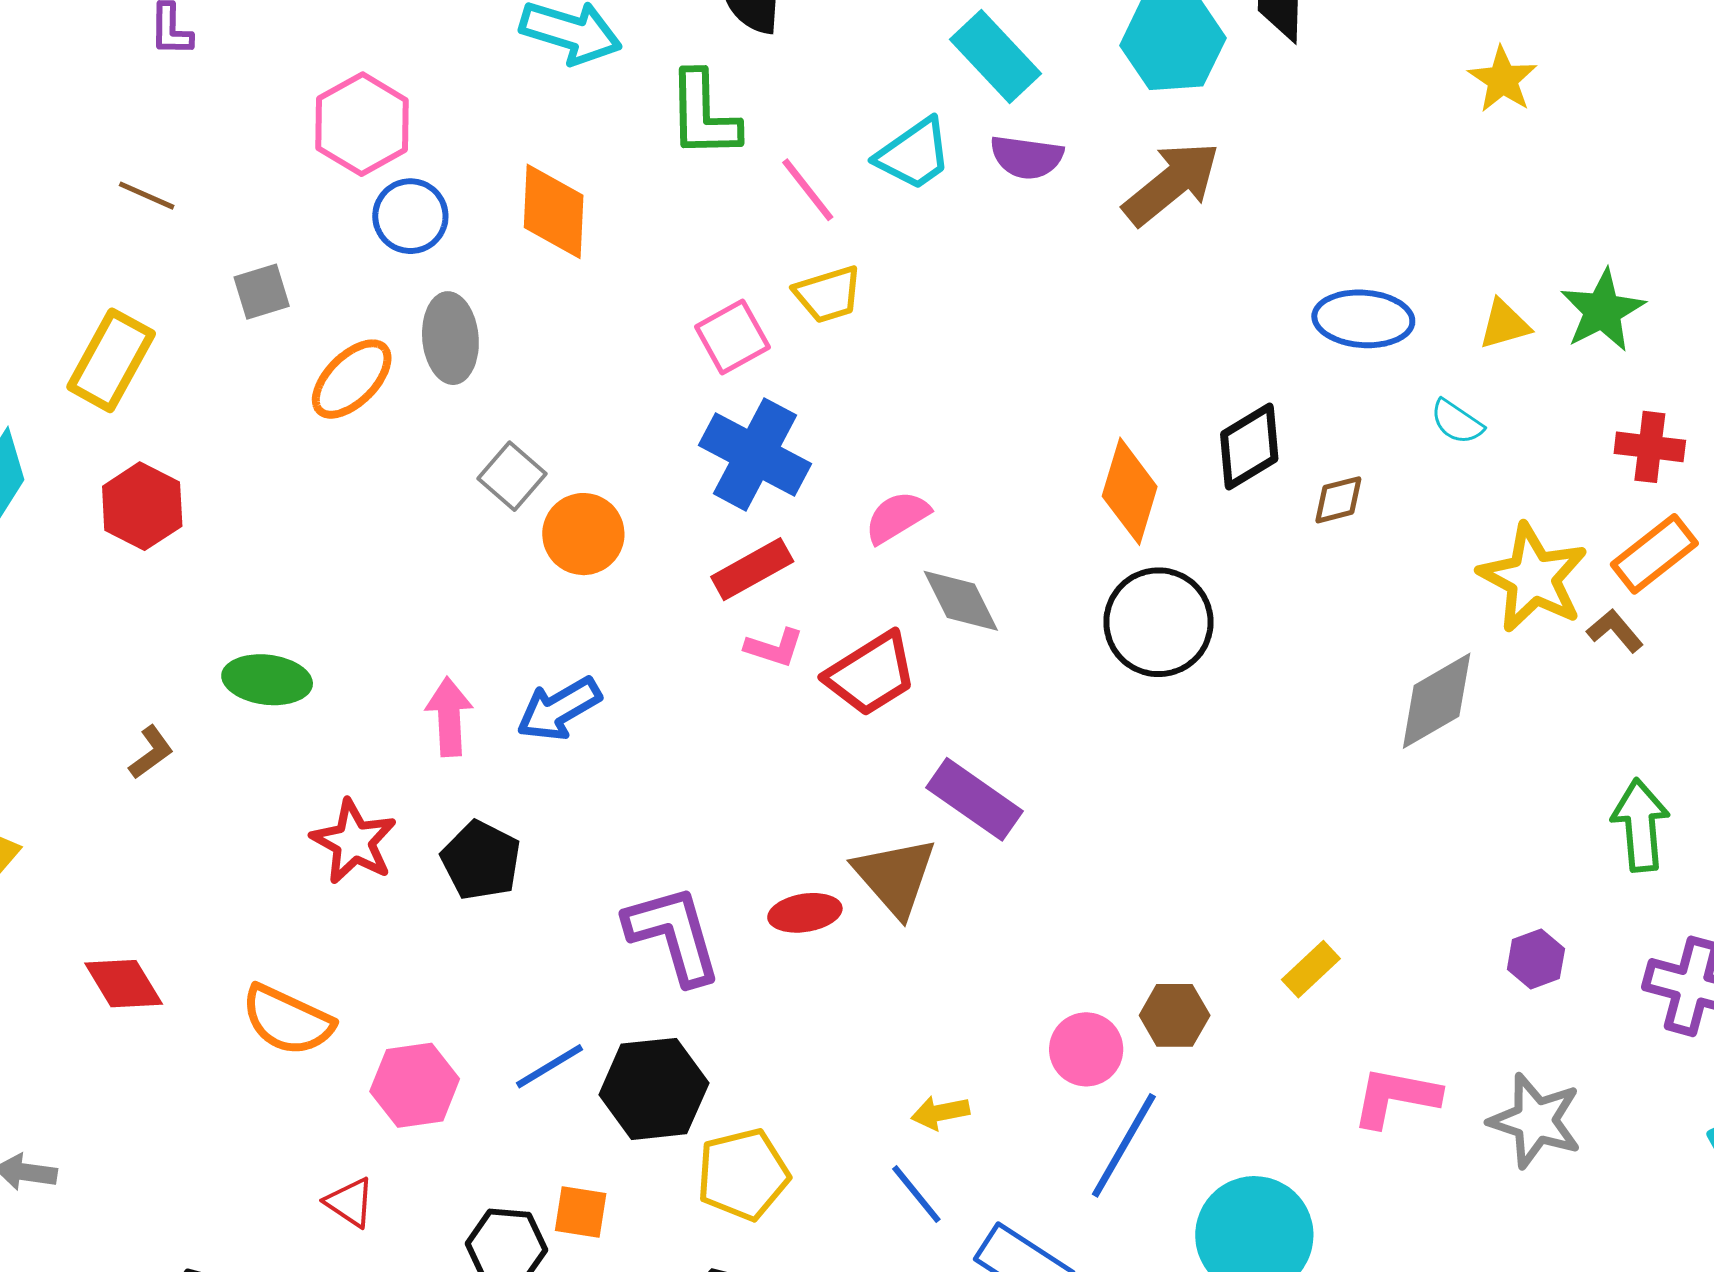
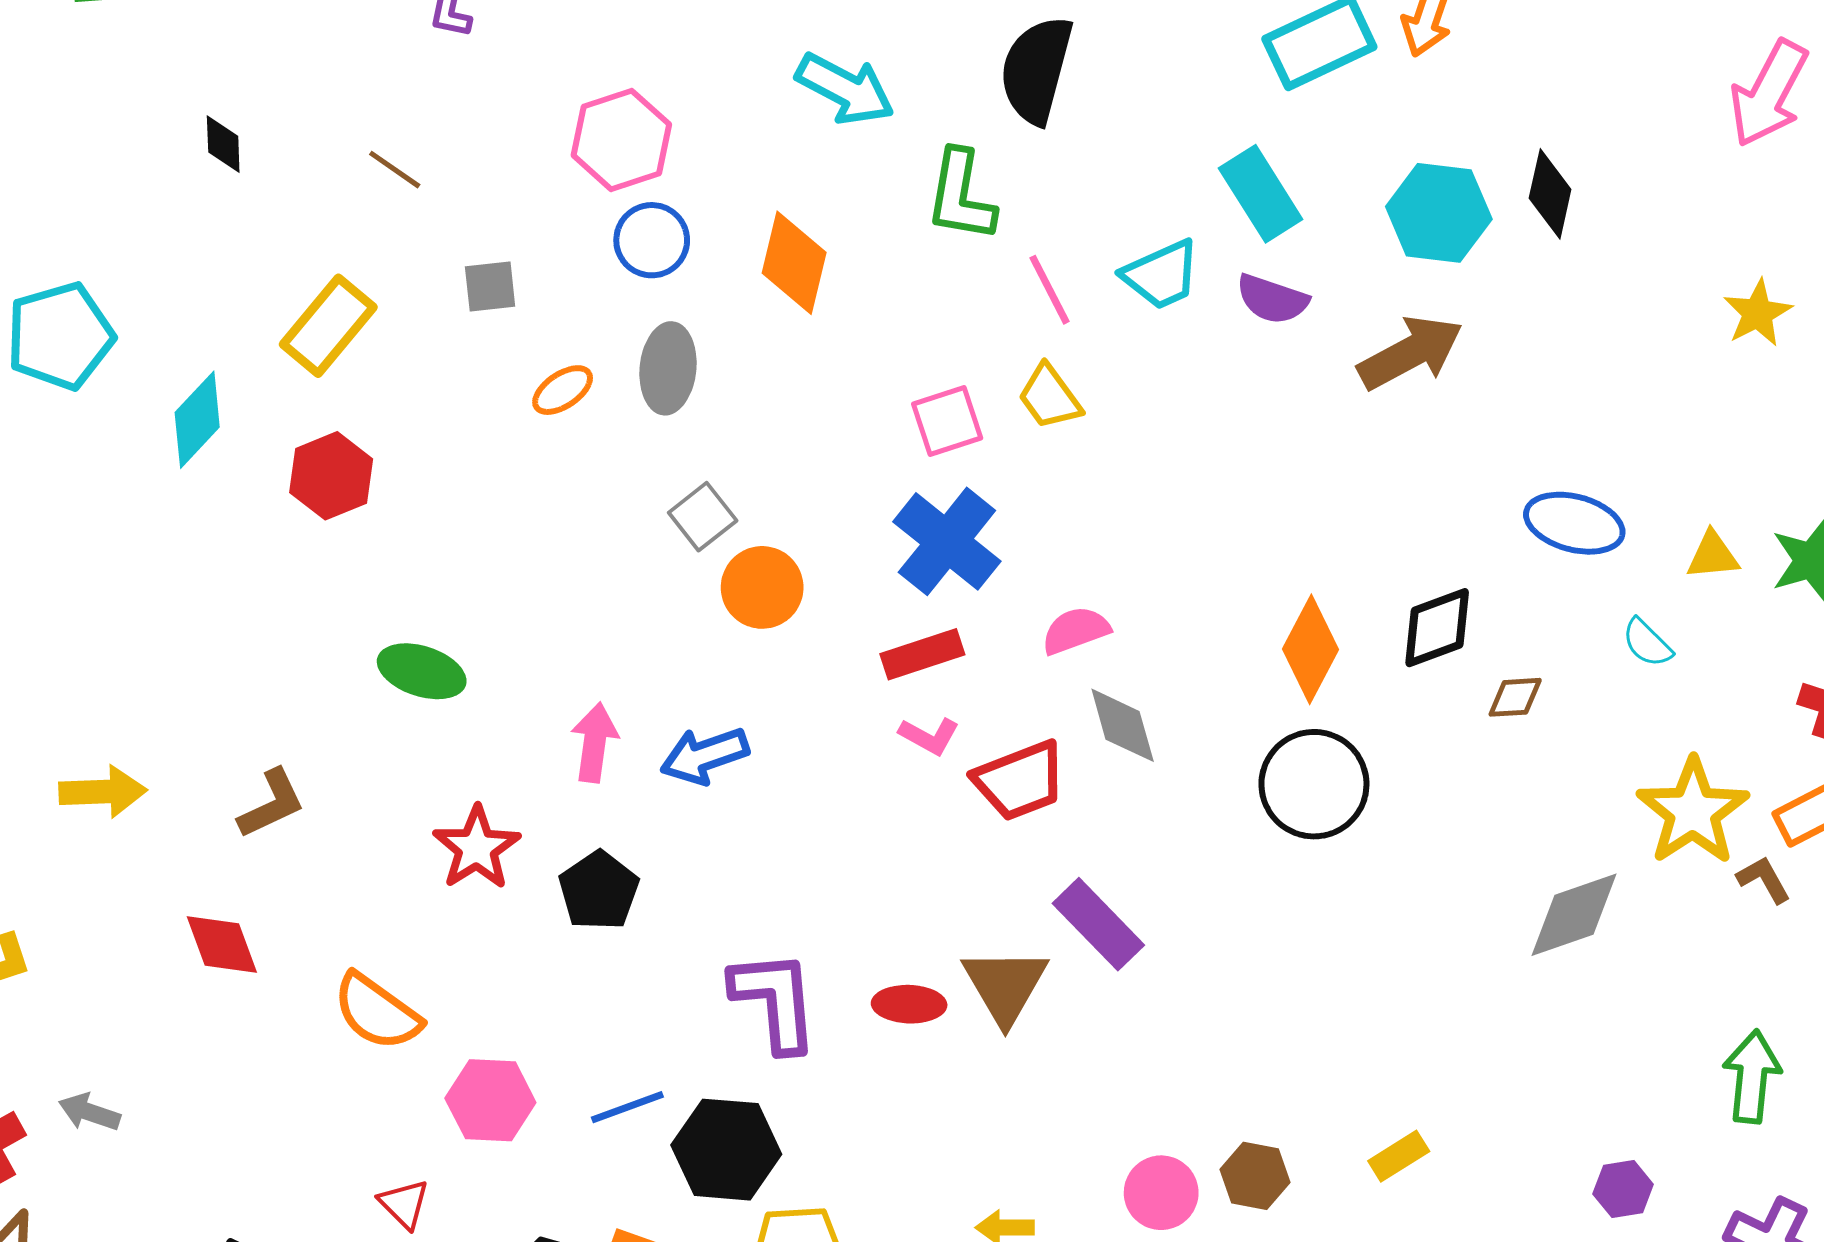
yellow trapezoid: (828, 294) -> (1050, 397), turned 60
orange ellipse: (352, 379) -> (563, 390), size x0.7
brown L-shape: (151, 752) -> (272, 804), moved, size x1.4

